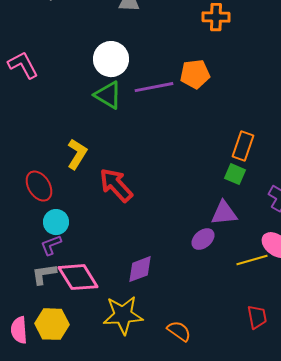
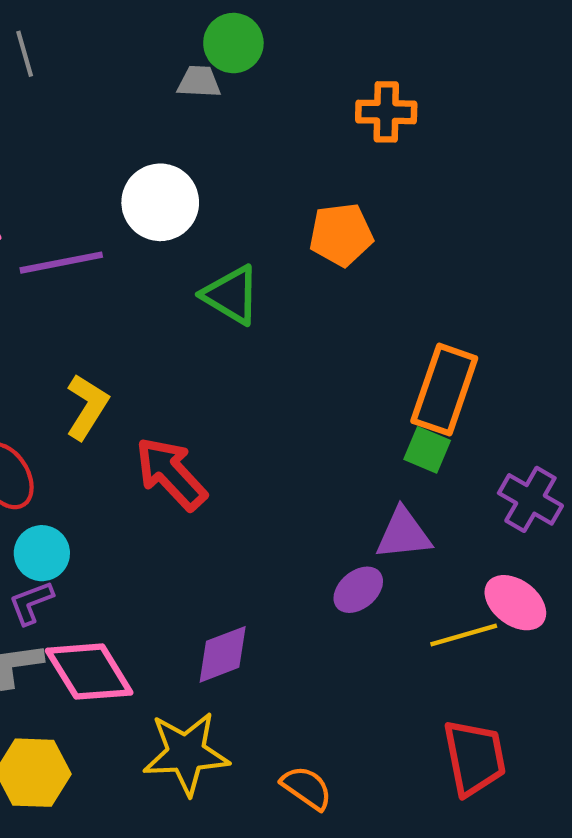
purple line: (154, 87) -> (61, 263), moved
green triangle: (108, 95) -> (231, 295), moved
orange rectangle: (243, 146) -> (444, 390), size x1.4
red trapezoid: (257, 317) -> (474, 758), size x1.5

